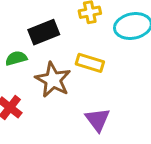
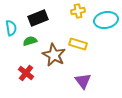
black rectangle: (44, 32) -> (38, 18), moved

